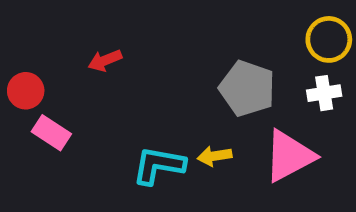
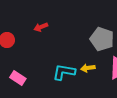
pink rectangle: (51, 133) -> (18, 78), moved

